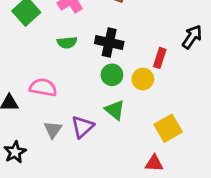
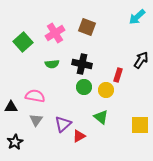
green triangle: (115, 110) -> (101, 117), moved
yellow square: (168, 128) -> (140, 125), moved, turned 30
gray triangle: (53, 130) -> (36, 120), moved
red triangle: (154, 163) -> (79, 136), moved, turned -32

